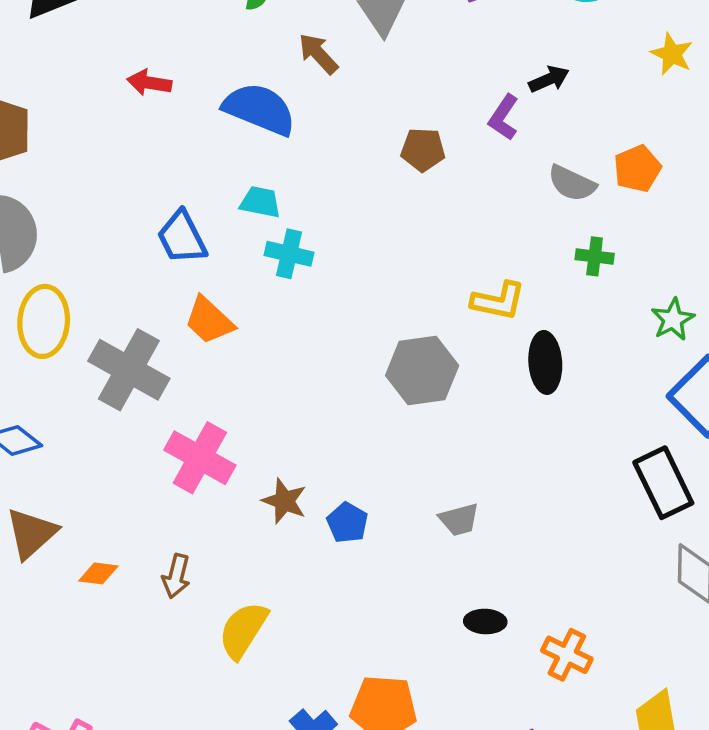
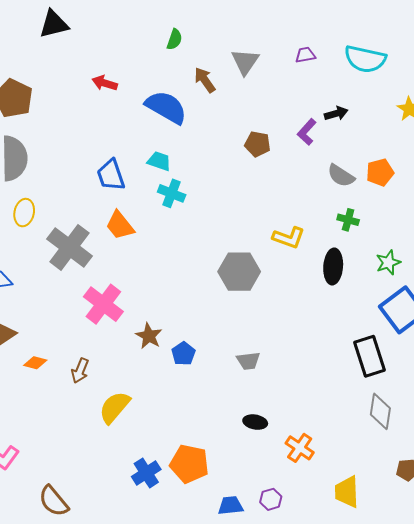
yellow ellipse: (44, 321) -> (24, 213), size x0.7
black ellipse: (545, 362) -> (333, 266), moved

